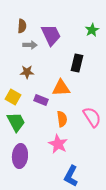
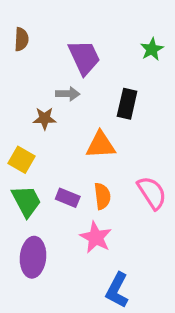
brown semicircle: (22, 26) -> (21, 39), moved
gray arrow: (30, 45) -> (68, 94), moved
purple rectangle: (41, 100) -> (68, 198), moved

